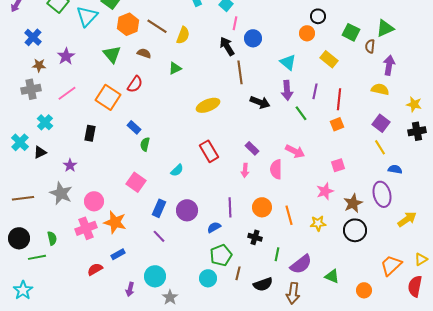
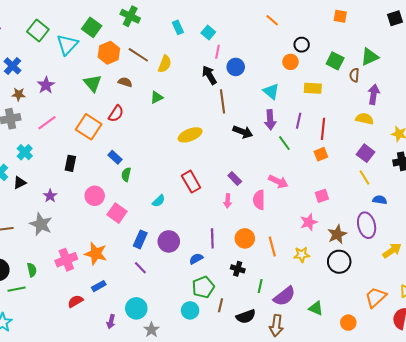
yellow rectangle: (329, 59) -> (313, 88), turned -36
pink circle: (94, 201) -> (95, 196), moved

